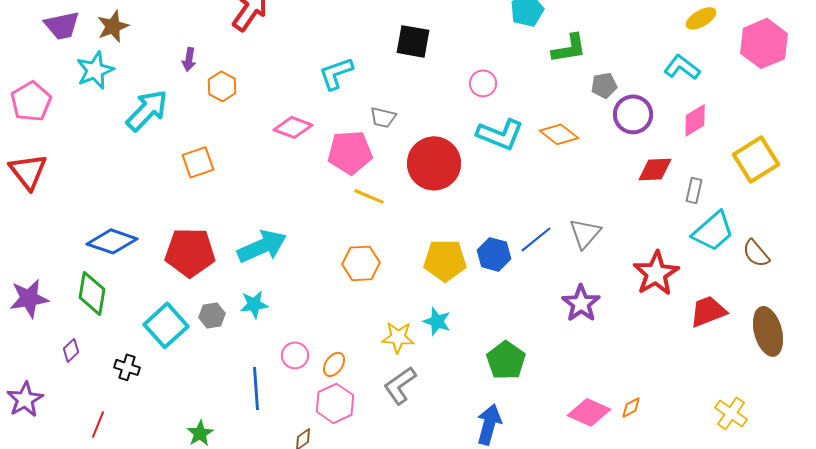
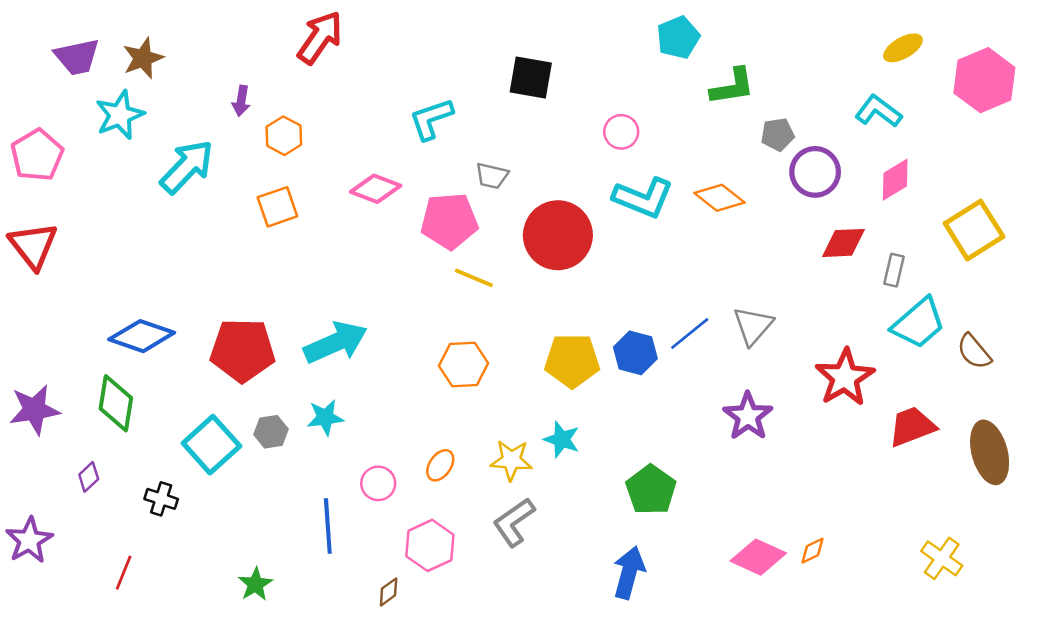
orange square: (198, 162) -> (277, 207), moved
orange ellipse: (334, 364) -> (440, 465), moved

